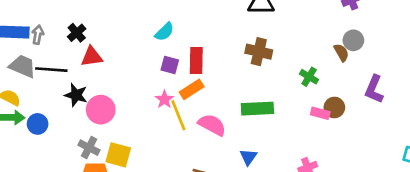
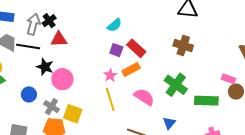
gray arrow: (38, 35) -> (33, 24), moved, size x1.5
red rectangle: (196, 60) -> (136, 48), turned -54
green cross: (309, 77) -> (176, 85), moved, size x1.6
green rectangle: (257, 109) -> (206, 101), moved
pink rectangle: (320, 113) -> (228, 79), moved
yellow line: (178, 115) -> (110, 99), moved
blue circle: (38, 124) -> (29, 94), moved

